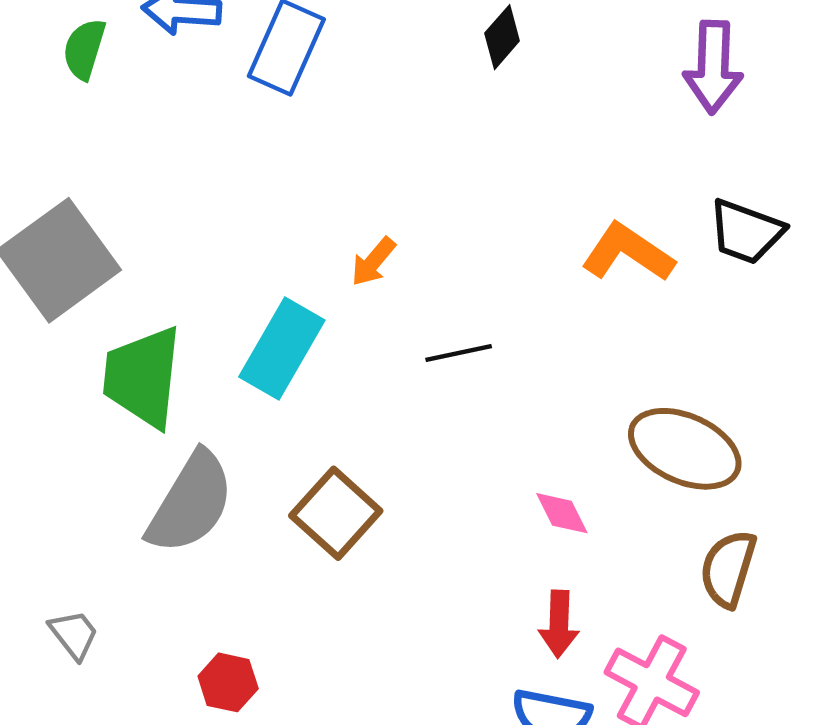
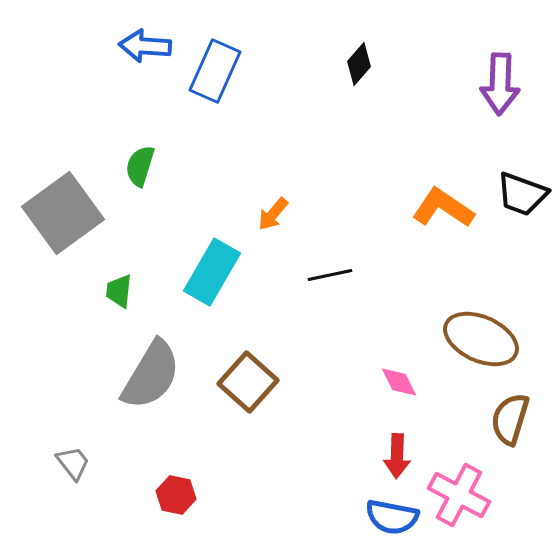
green semicircle: (84, 49) -> (140, 166), moved
green trapezoid: (143, 377) -> (119, 291), size x0.5

